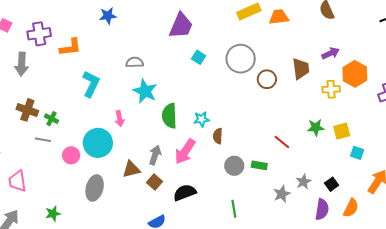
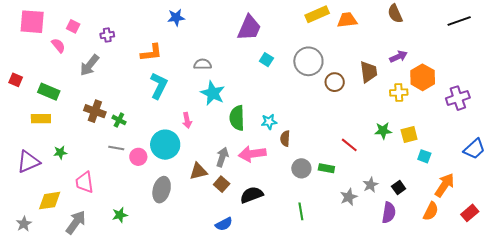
purple cross: (39, 34) -> (107, 35), size x0.6
orange L-shape: (70, 47) -> (151, 53), moved
gray arrow: (22, 64) -> (89, 65), turned 35
gray line: (43, 140) -> (116, 148), moved
pink arrow: (185, 152) -> (252, 154), turned 48
orange semicircle: (351, 208) -> (431, 211), moved

